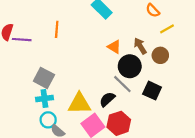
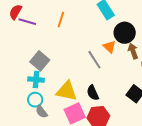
black circle: (130, 66) -> (125, 33), moved
gray line: (122, 84) -> (94, 60), moved
black semicircle: (107, 99) -> (93, 93), turned -84

